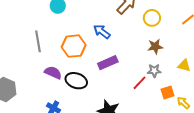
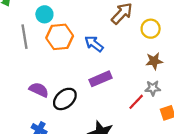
gray line: (38, 41) -> (24, 37), moved
orange hexagon: (74, 46) -> (60, 37), moved
black ellipse: (76, 81) -> (65, 99), turned -60

